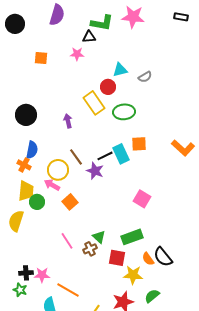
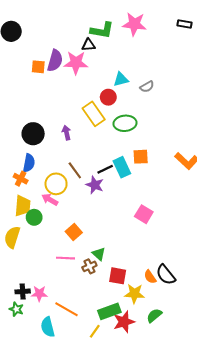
purple semicircle: (57, 15) -> (55, 61), moved
pink star: (77, 54) -> (76, 63), size x1.6
black circle: (26, 115) -> (33, 134), moved
orange square: (70, 202) -> (74, 232), moved
green rectangle: (132, 237) -> (109, 311), moved
pink line: (67, 241) -> (65, 258), turned -54

